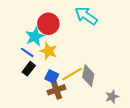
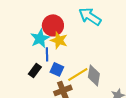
yellow star: (49, 51) -> (59, 40), moved
blue line: (27, 52) -> (47, 54), moved, turned 56
blue square: (52, 77) -> (57, 69), moved

